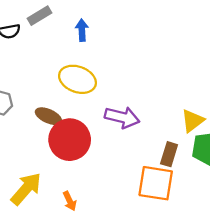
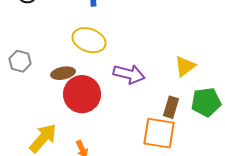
brown ellipse: (48, 116) -> (63, 73), turned -35
yellow triangle: (193, 121) -> (185, 66), moved

